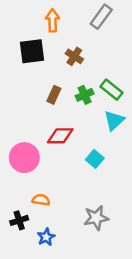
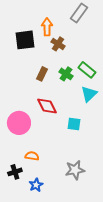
orange arrow: (53, 21) -> (47, 27), moved
green cross: (85, 95) -> (66, 74), turned -32
red diamond: (60, 136) -> (47, 106), turned 65
cyan square: (95, 159) -> (74, 124), turned -32

